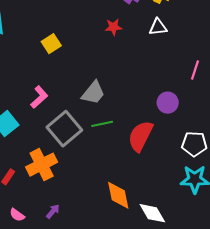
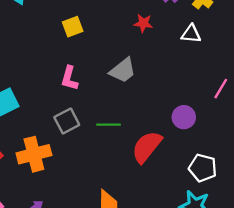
gray trapezoid: (93, 93) -> (123, 70), moved
pink L-shape: (39, 97) -> (69, 78), moved, turned 135
gray square: (64, 129) -> (67, 121), size x0.7

